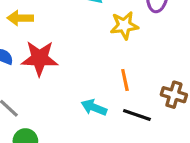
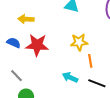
yellow star: (124, 25) -> (79, 42), moved

